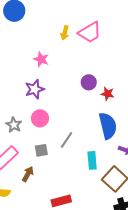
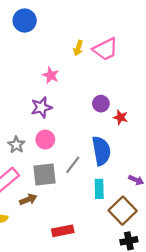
blue semicircle: (108, 126) -> (101, 151), moved
gray square: (41, 150) -> (45, 175), size x1.6
brown arrow: (28, 174) -> (28, 199), turned 35

